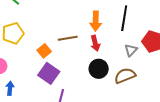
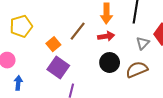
brown line: (68, 38) -> (78, 31), turned -42
red arrow: (95, 43) -> (106, 36), turned -84

